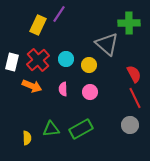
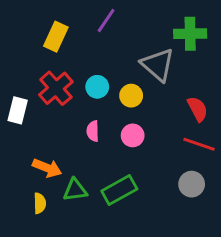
purple line: (59, 14) -> (106, 20), moved
white rectangle: (12, 62) -> (18, 110), moved
orange arrow: (32, 86) -> (47, 168), moved
red line: (135, 98) -> (199, 144), turned -45

